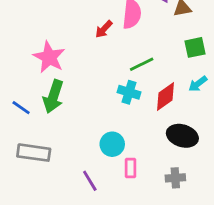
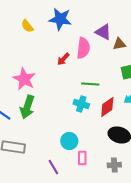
green line: (142, 64) -> (90, 84), turned 30

